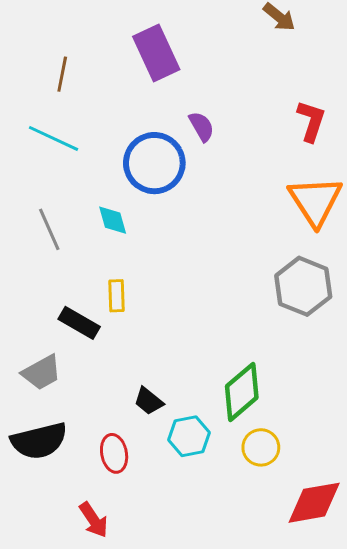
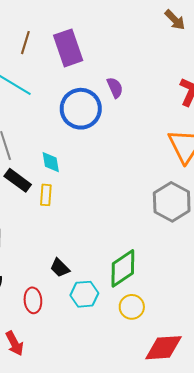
purple rectangle: (156, 53) -> (68, 48), moved
cyan diamond: (113, 220) -> (51, 162), moved
black rectangle: (79, 323) -> (18, 180), moved

